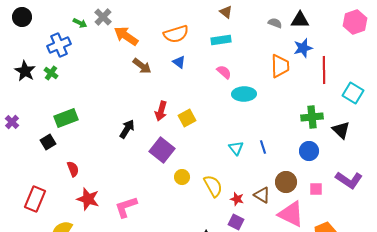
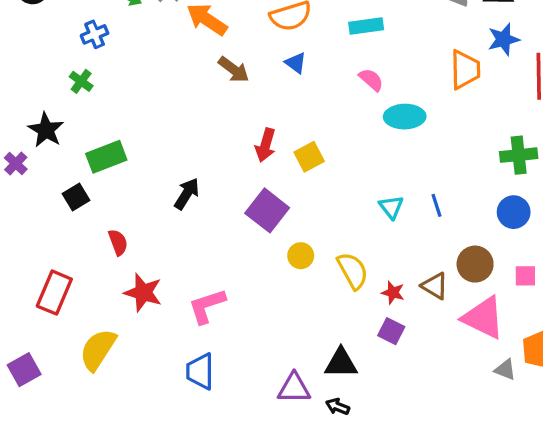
blue cross: (59, 45) -> (95, 34), size x0.7
black star: (25, 71) -> (46, 130), moved
black arrow: (127, 129) -> (187, 194), moved

